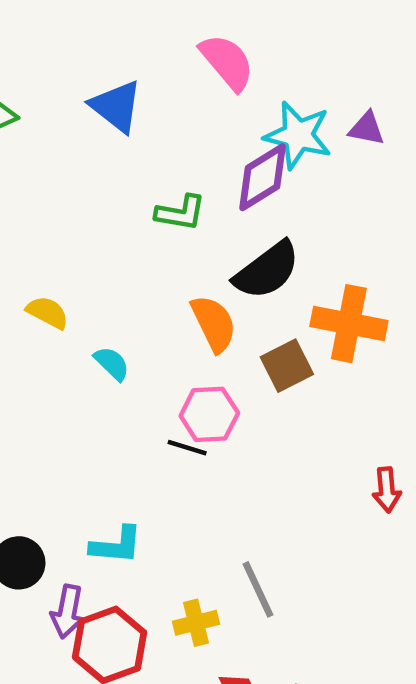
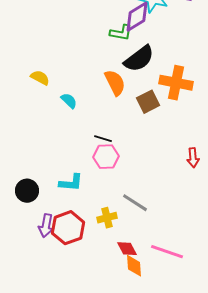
green L-shape: (180, 213) -> (121, 33), moved
pink hexagon: (209, 414) -> (106, 157), moved
gray line: (258, 589) -> (135, 203), turned -32
purple arrow: (67, 612) -> (46, 226), moved

